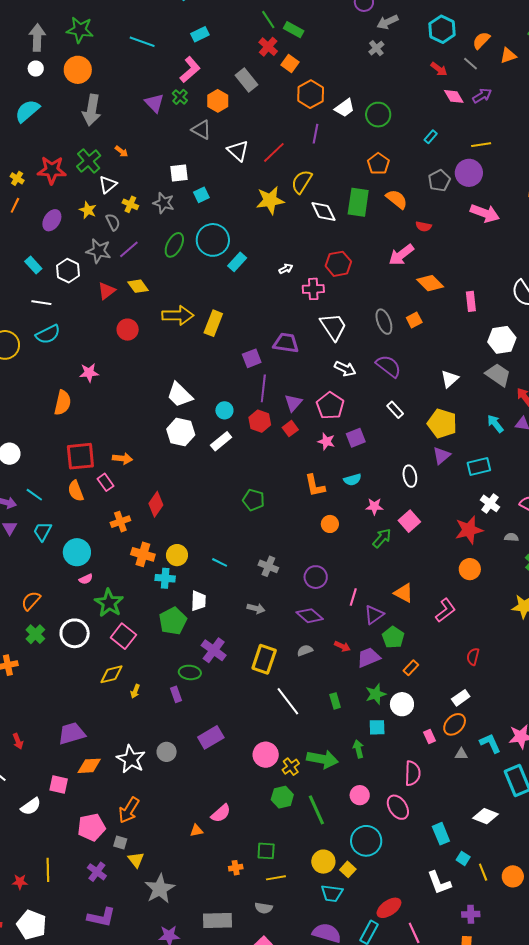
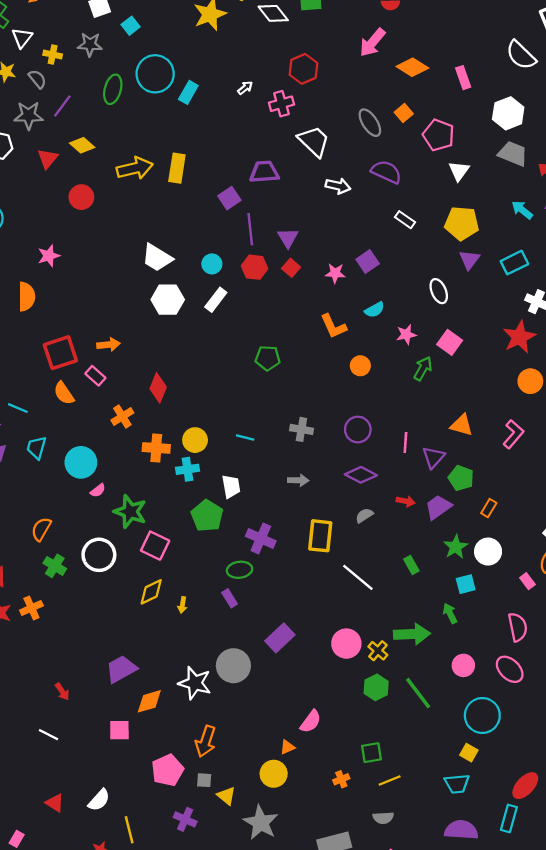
pink pentagon: (330, 406) -> (439, 135), moved
gray circle: (167, 752) -> (233, 666), size x1.5
white semicircle: (31, 806) -> (99, 800), moved
yellow circle: (323, 862) -> (274, 774), moved

